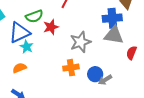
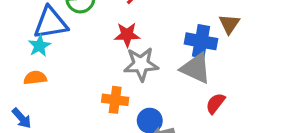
red star: (51, 27) -> (127, 35), moved
cyan star: (27, 47) -> (39, 46), moved

